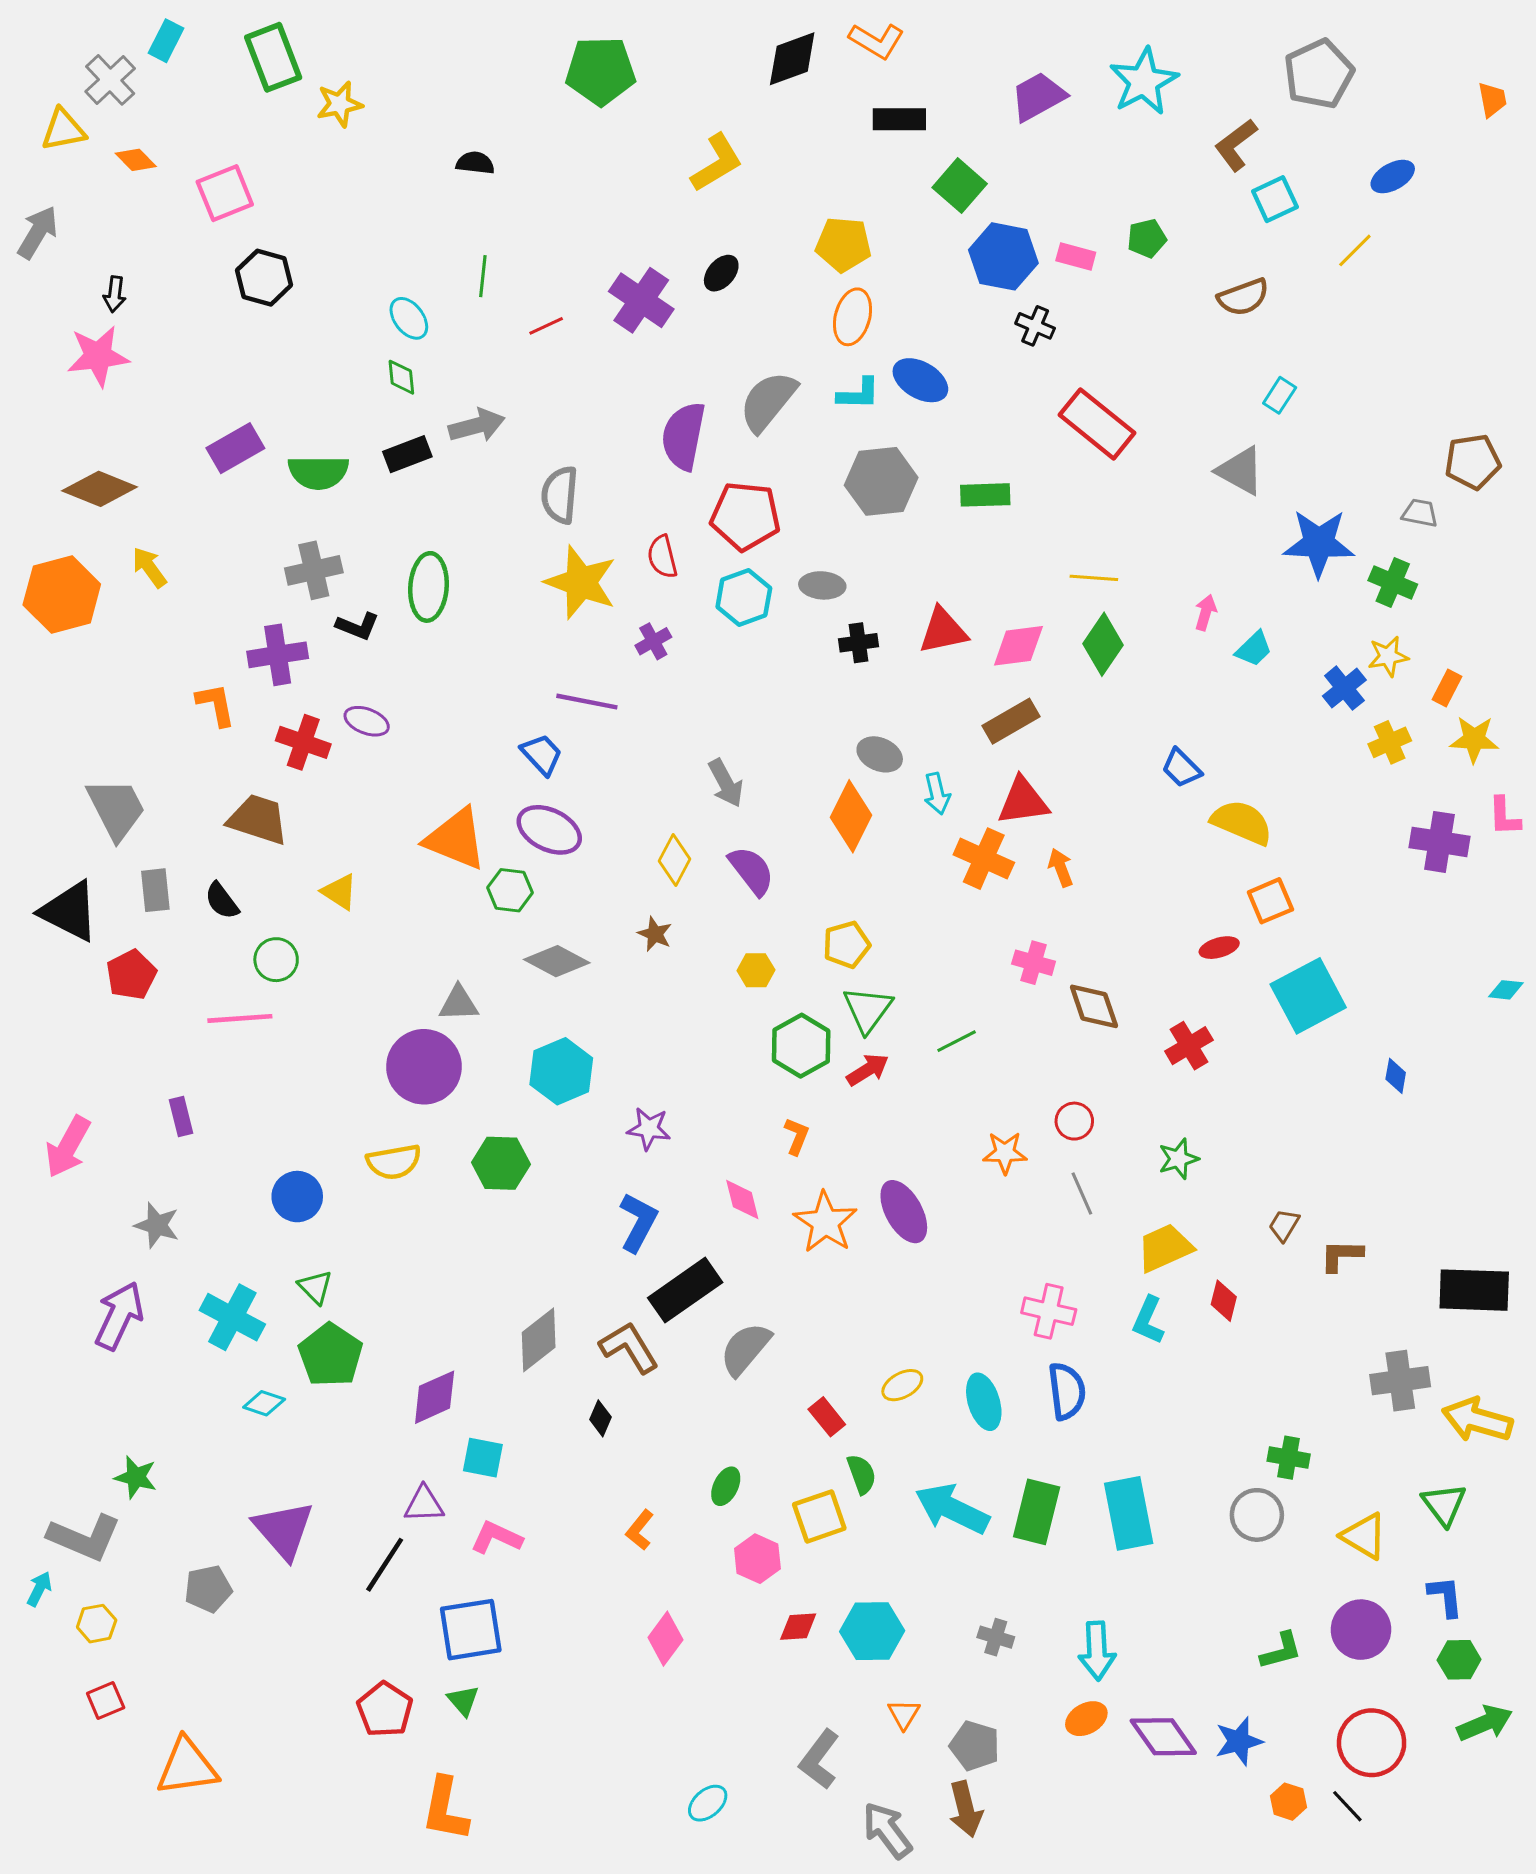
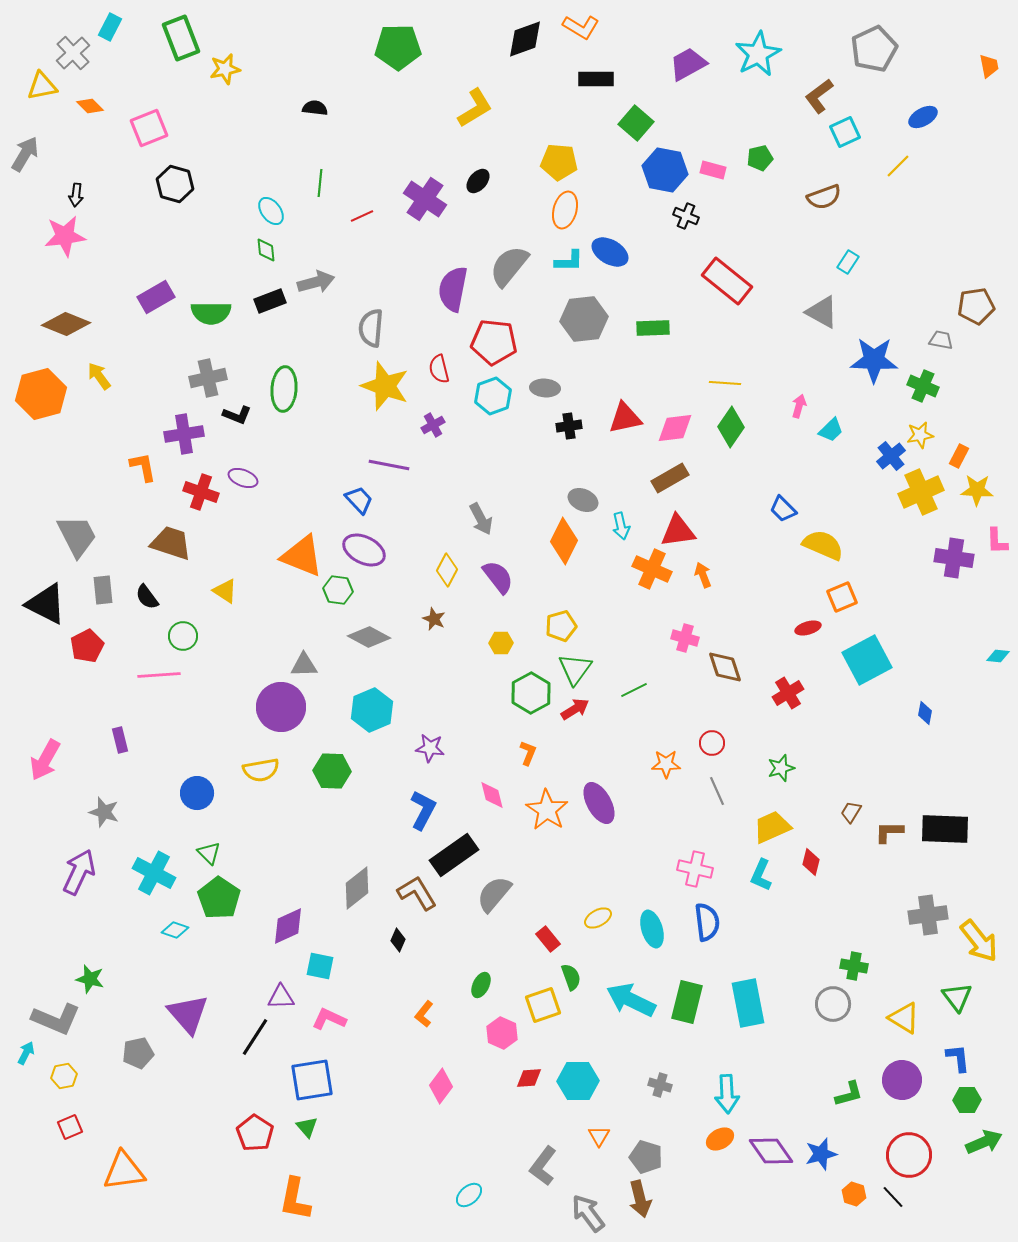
yellow cross: (1390, 742) -> (921, 492), size x1.6
black rectangle: (1474, 1290) -> (945, 829), moved
yellow arrow: (1477, 1420) -> (979, 941), turned -144

